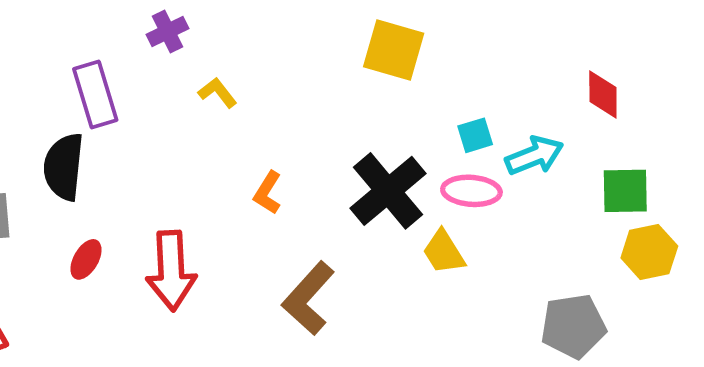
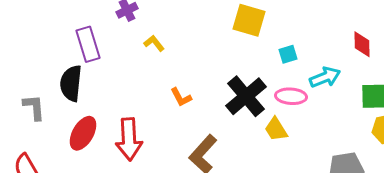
cyan square: (475, 135) -> (288, 54), moved
orange L-shape: (268, 193) -> (181, 97), turned -60
red ellipse: (86, 259) -> (83, 133), size x1.6

